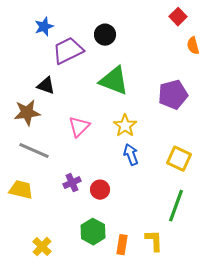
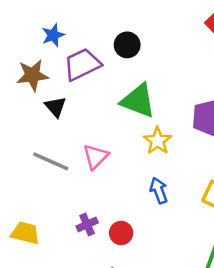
black triangle: (46, 86) -> (56, 107), turned 30
brown star: (27, 113) -> (33, 75), moved
yellow star: (125, 126) -> (157, 141), moved
gray line: (34, 151) -> (51, 161), moved

